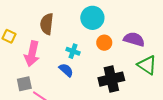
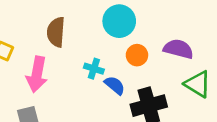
blue semicircle: (66, 70) -> (115, 85), moved

